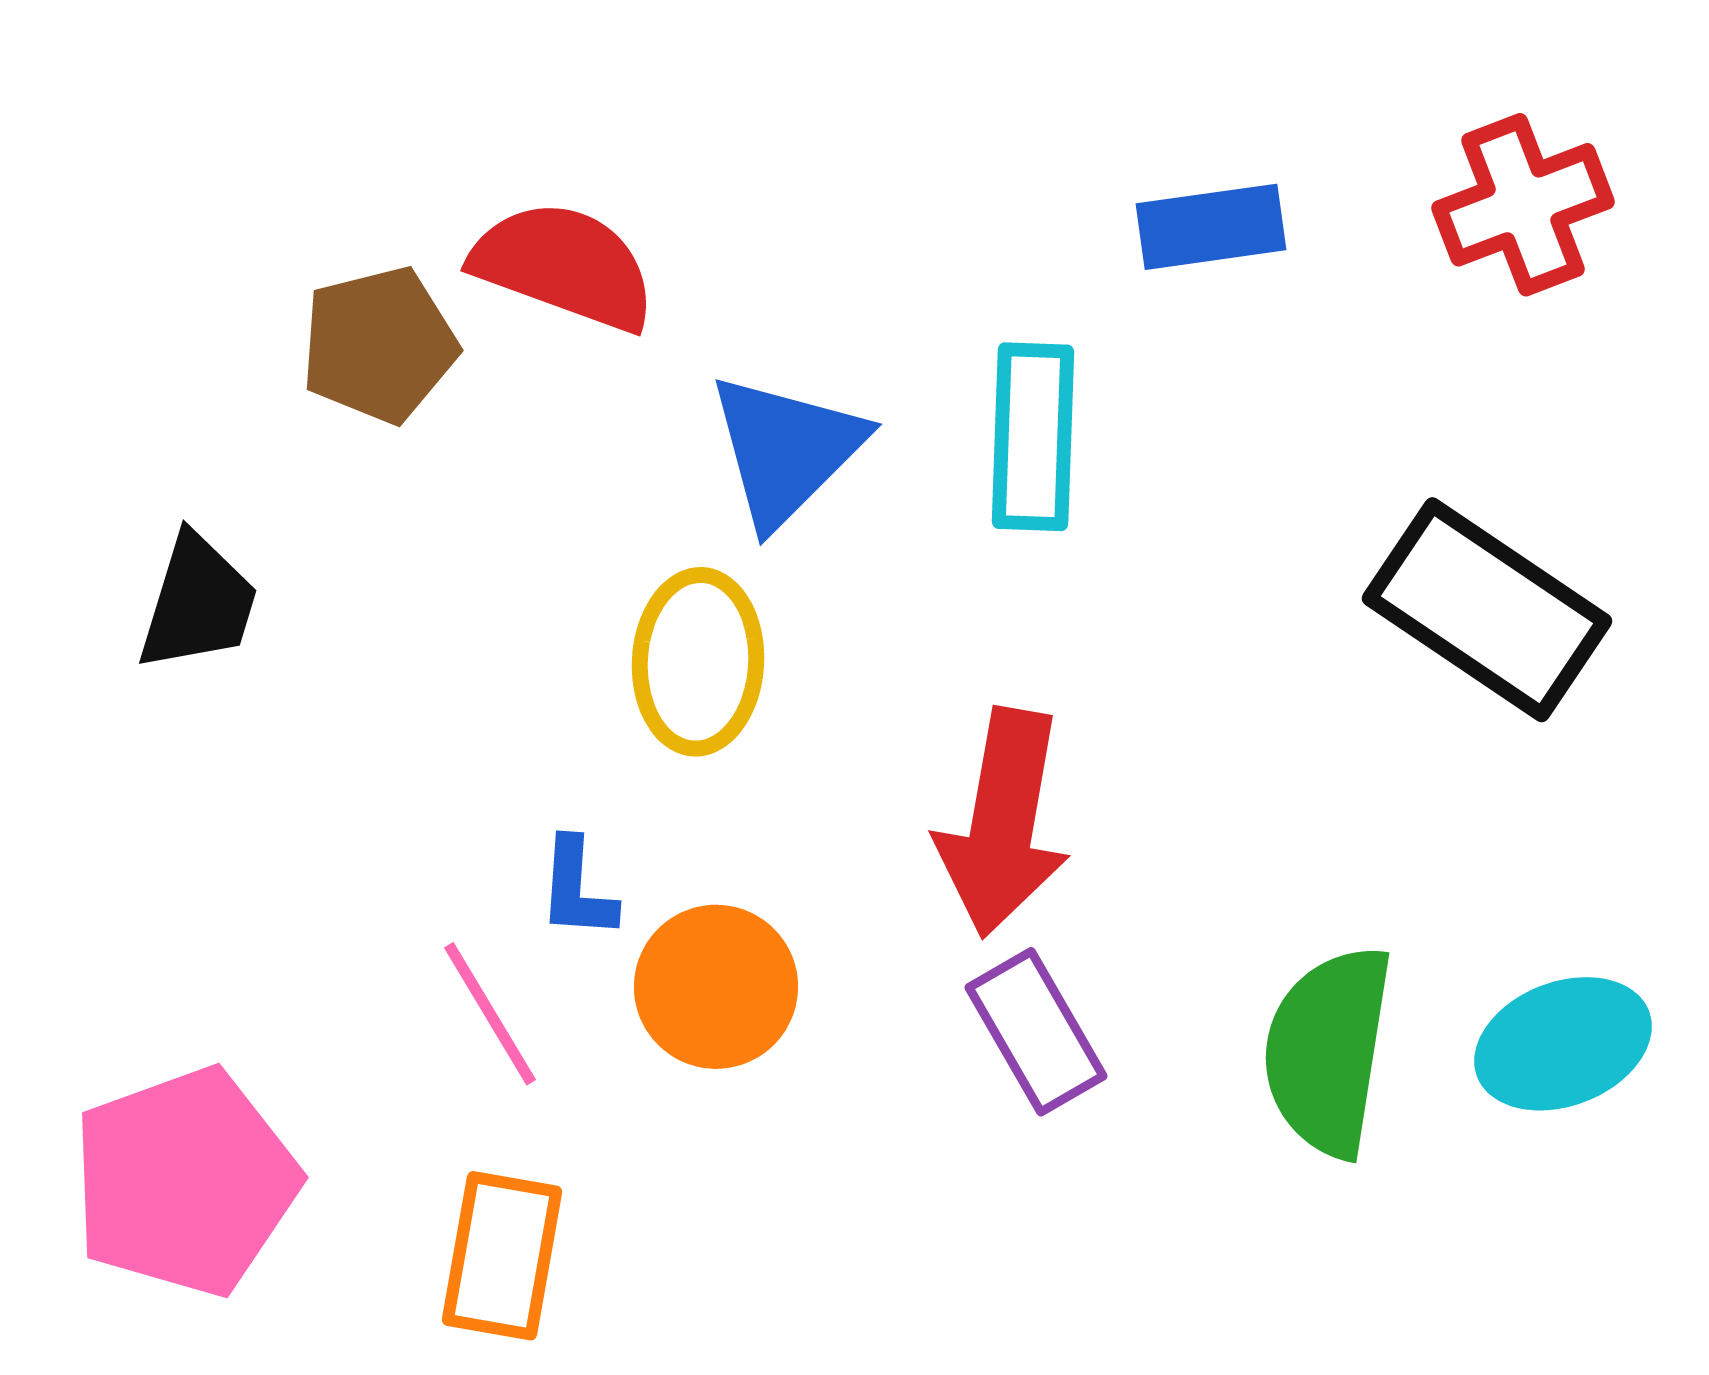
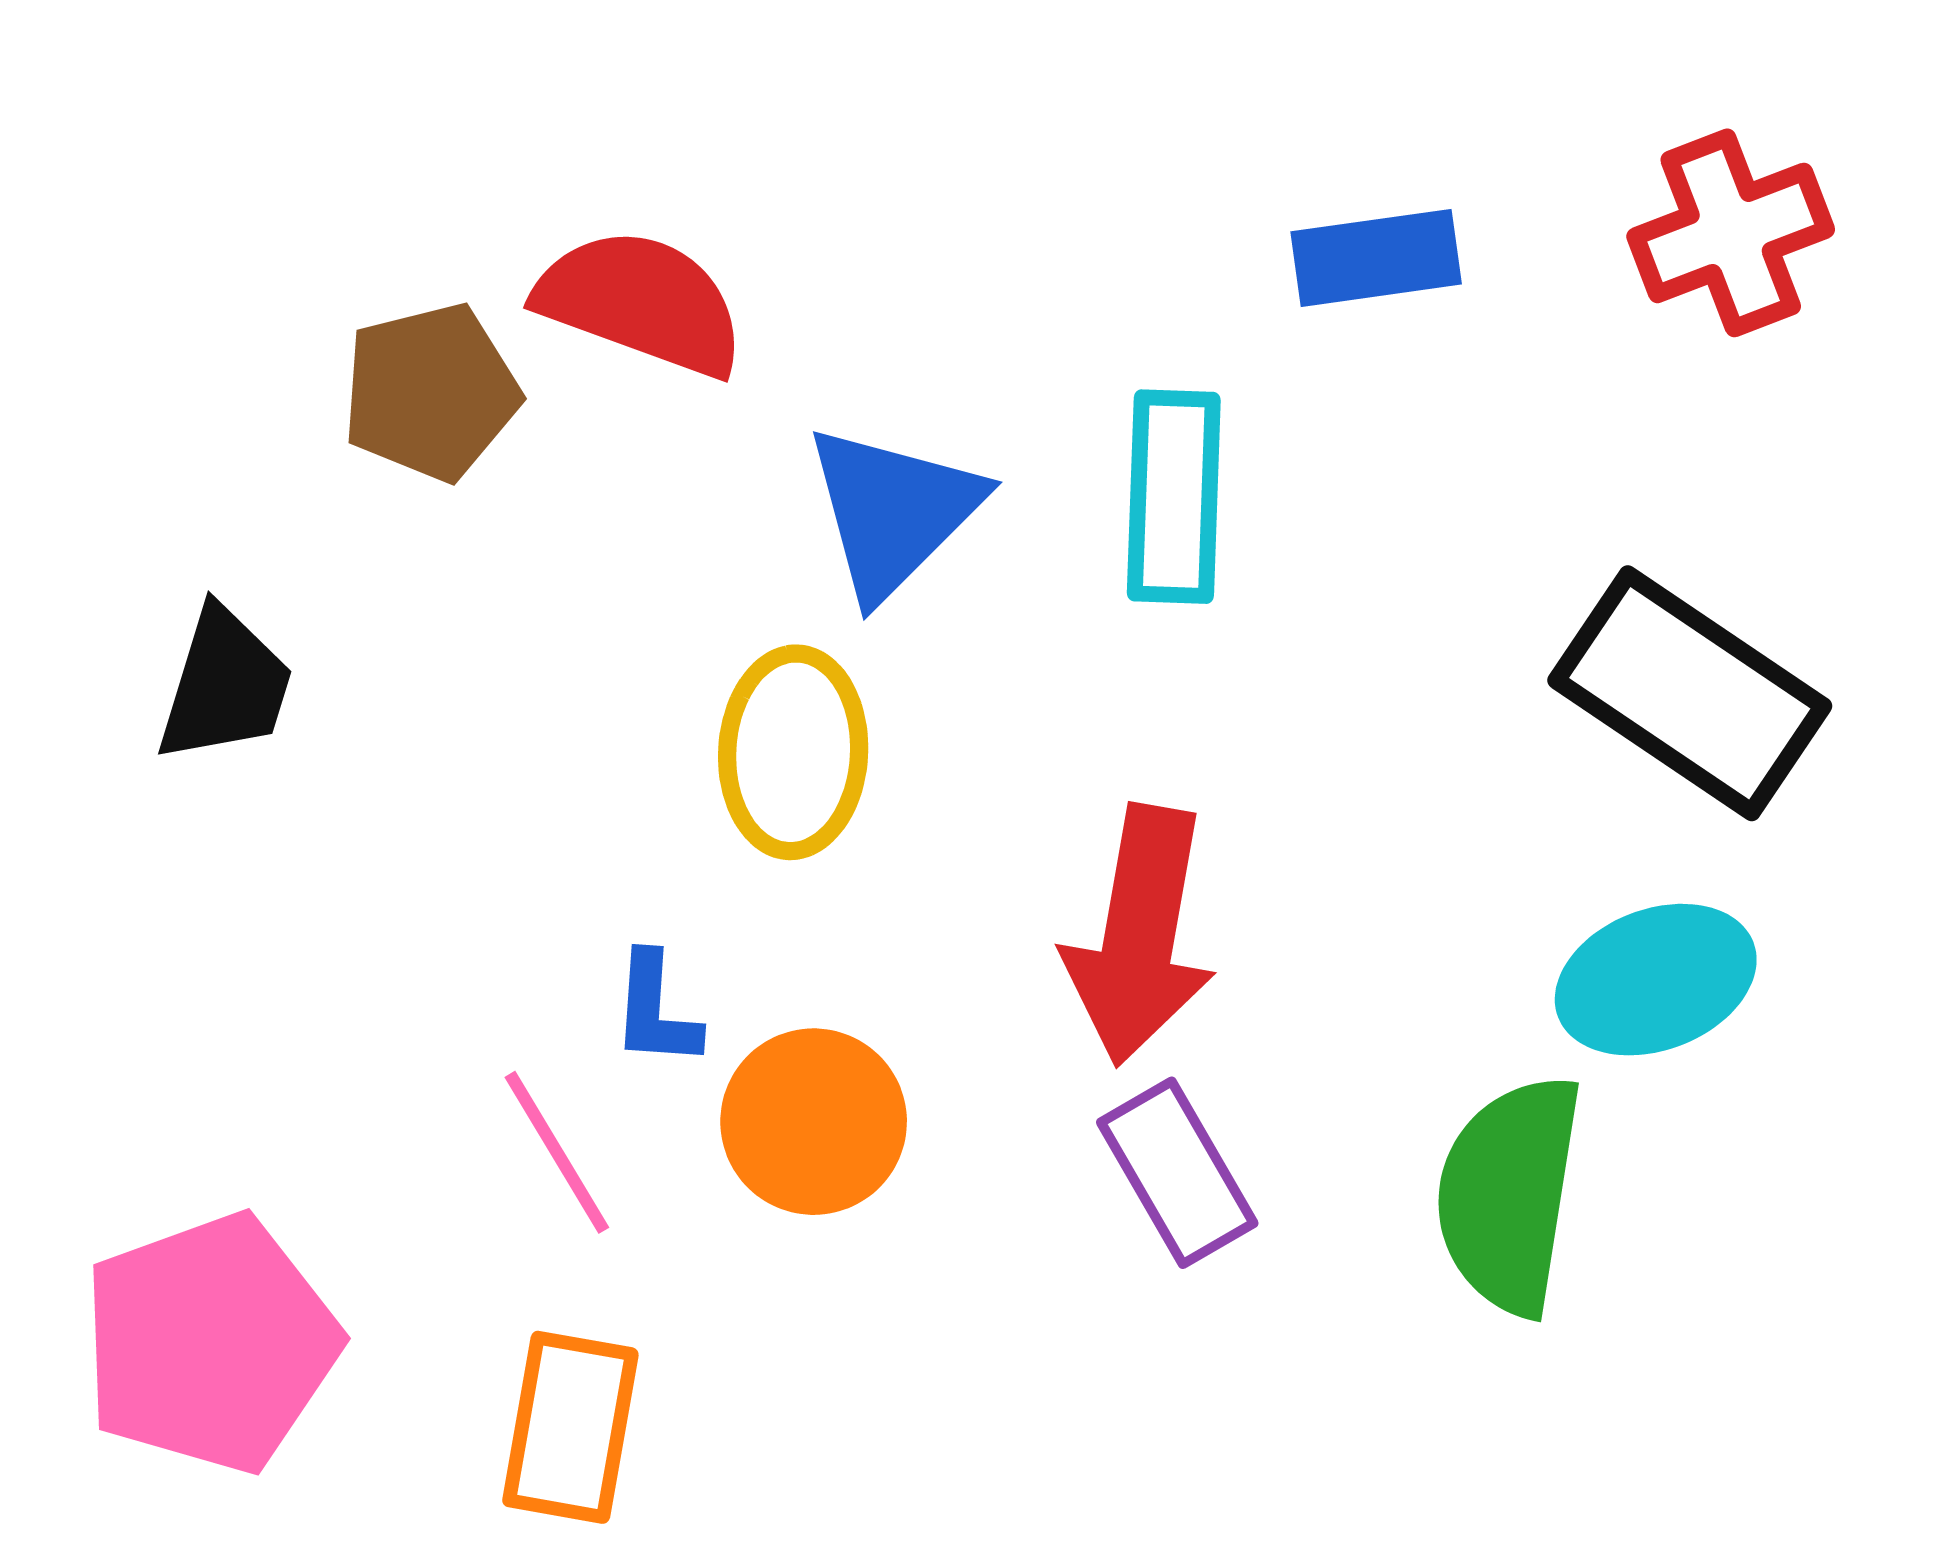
cyan ellipse: (1563, 1044) -> (1656, 980), moved

